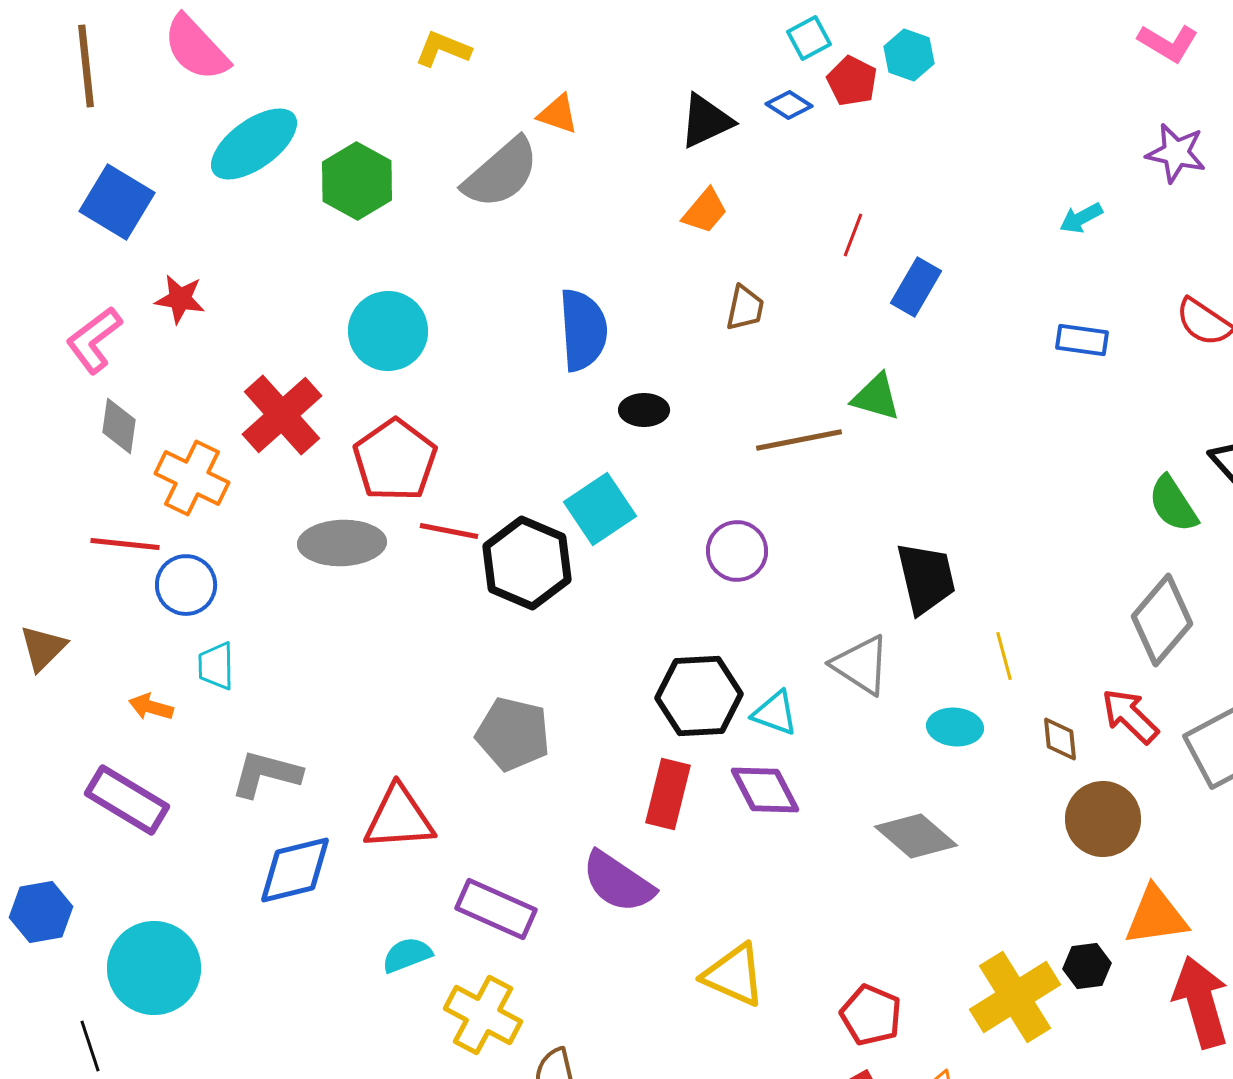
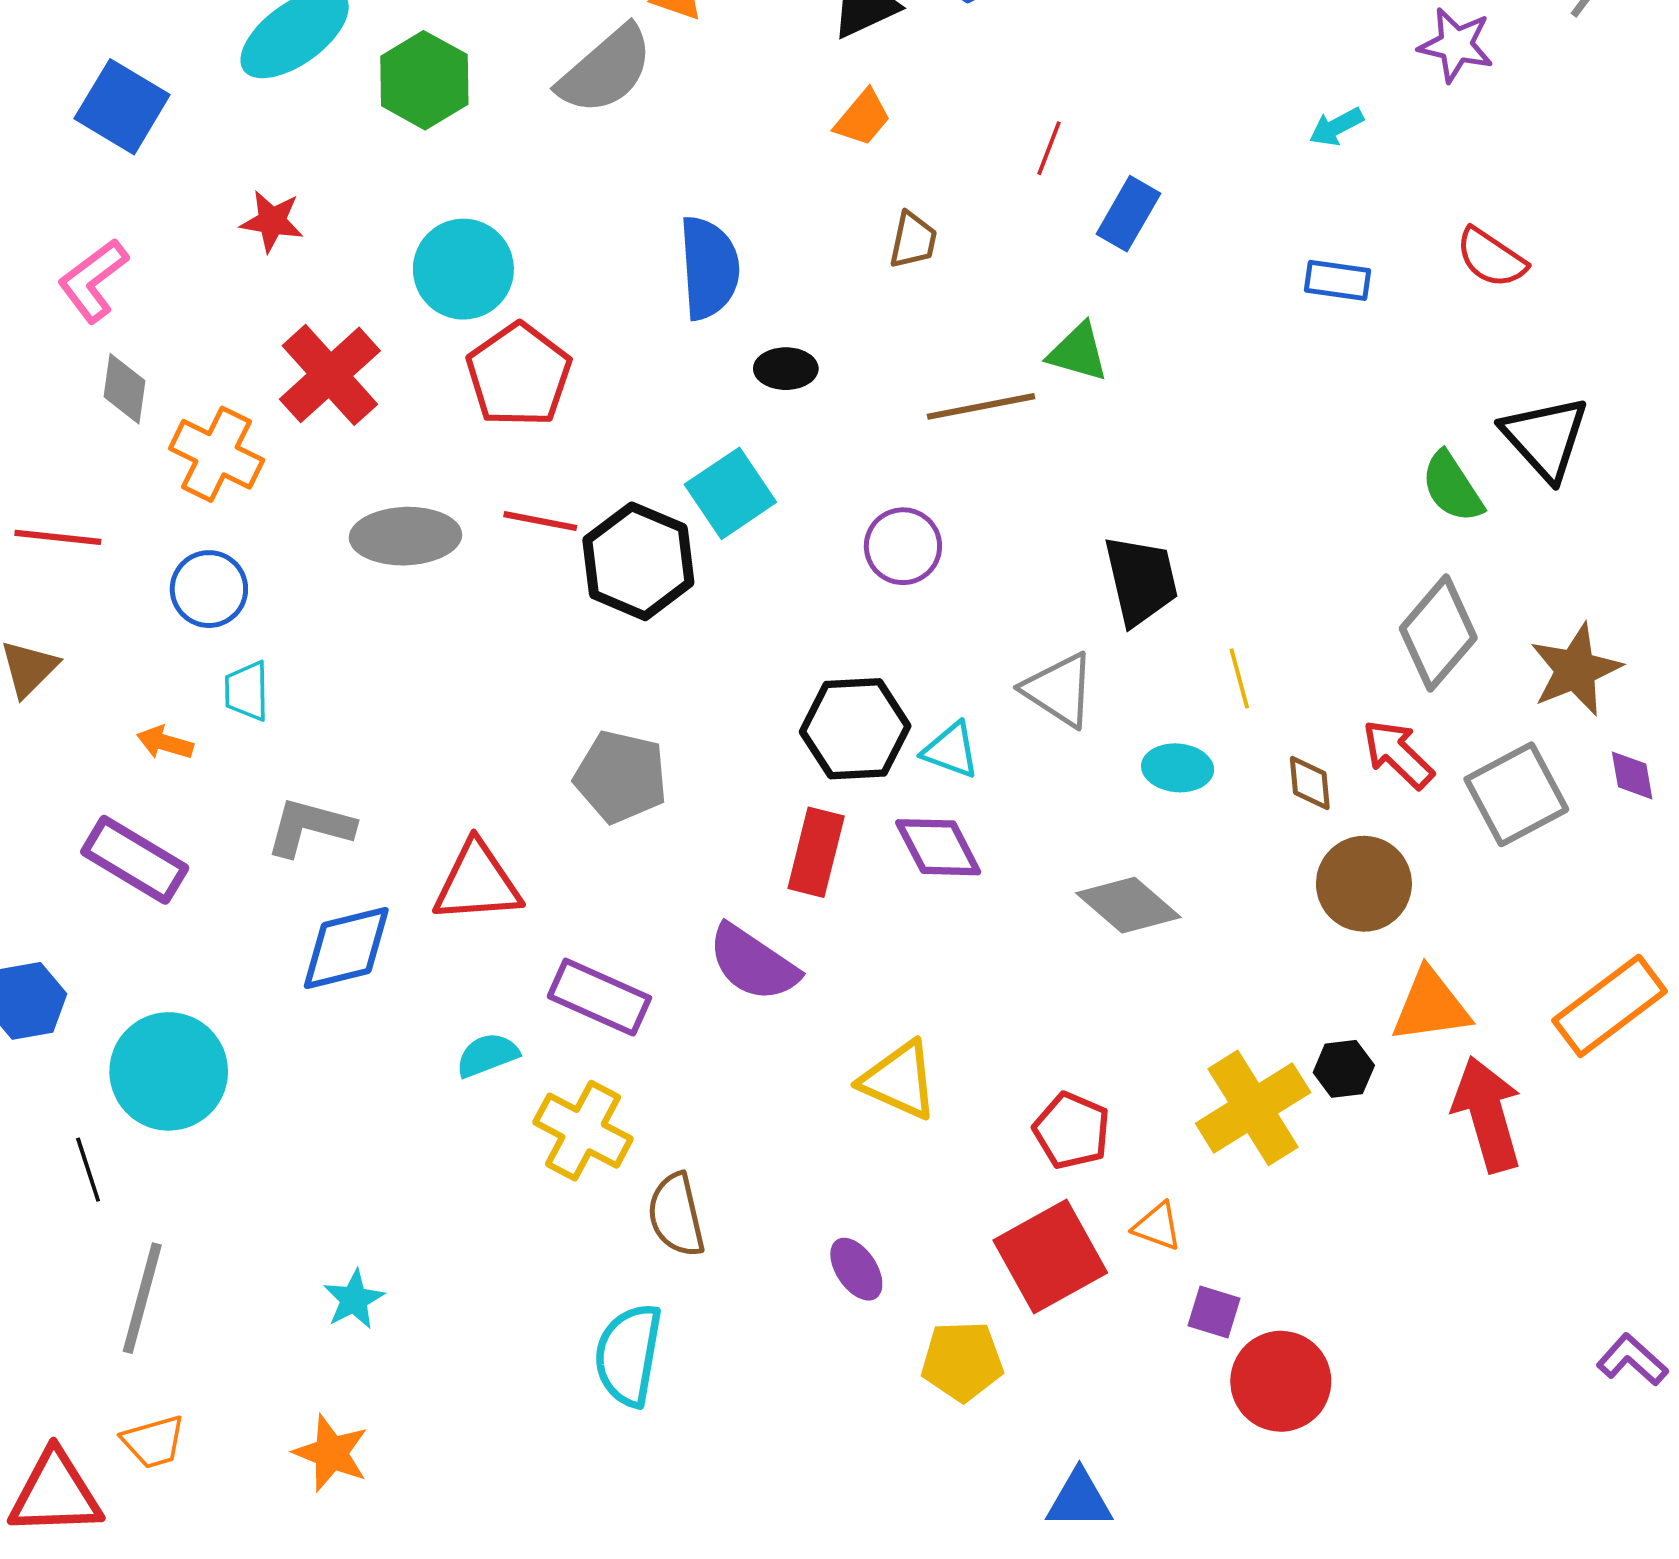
red star: (180, 299) -> (272, 221), moved
red pentagon: (395, 460) -> (519, 375), moved
red line: (125, 544) -> (58, 537), moved

